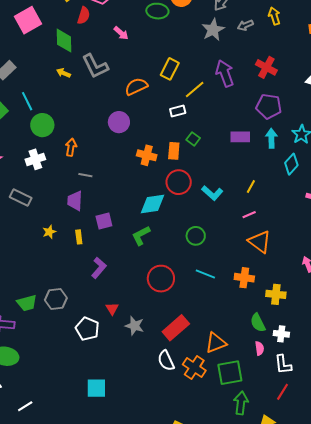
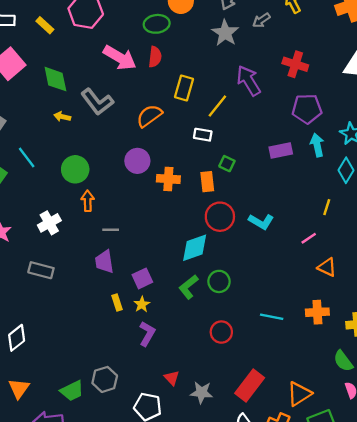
red semicircle: (84, 16) -> (155, 57), moved
pink arrow: (121, 33) -> (120, 58), size x1.8
white rectangle: (178, 111) -> (203, 135), turned 35
green circle: (42, 125) -> (75, 169), moved
orange cross: (147, 155) -> (168, 179), moved
yellow line: (251, 186) -> (327, 207), moved
yellow star: (49, 232) -> (142, 304), moved
green circle: (196, 236) -> (219, 281), moved
orange triangle: (260, 242) -> (327, 267), size x0.7
red circle: (161, 279) -> (221, 332), size x0.7

